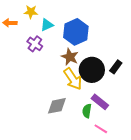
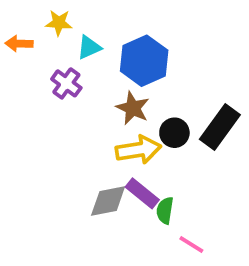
black rectangle: (116, 67) -> (220, 127), size x1.6
black circle: (92, 70) -> (174, 133), size x0.6
yellow arrow: (73, 79) -> (138, 150), turned -65
purple rectangle: (100, 102) -> (142, 193), moved

